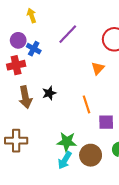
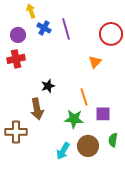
purple line: (68, 34) -> (66, 29), turned -60
blue cross: (34, 49) -> (44, 28), moved
brown arrow: (25, 97) -> (37, 109), moved
green star: (67, 142) -> (74, 119), moved

